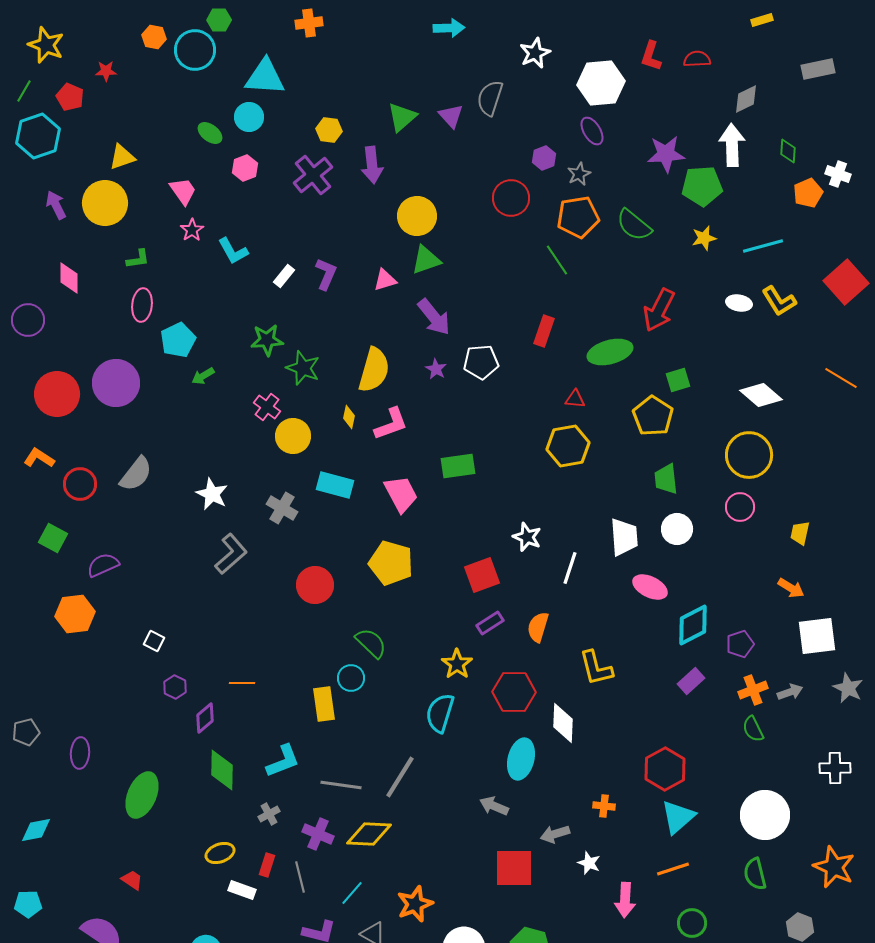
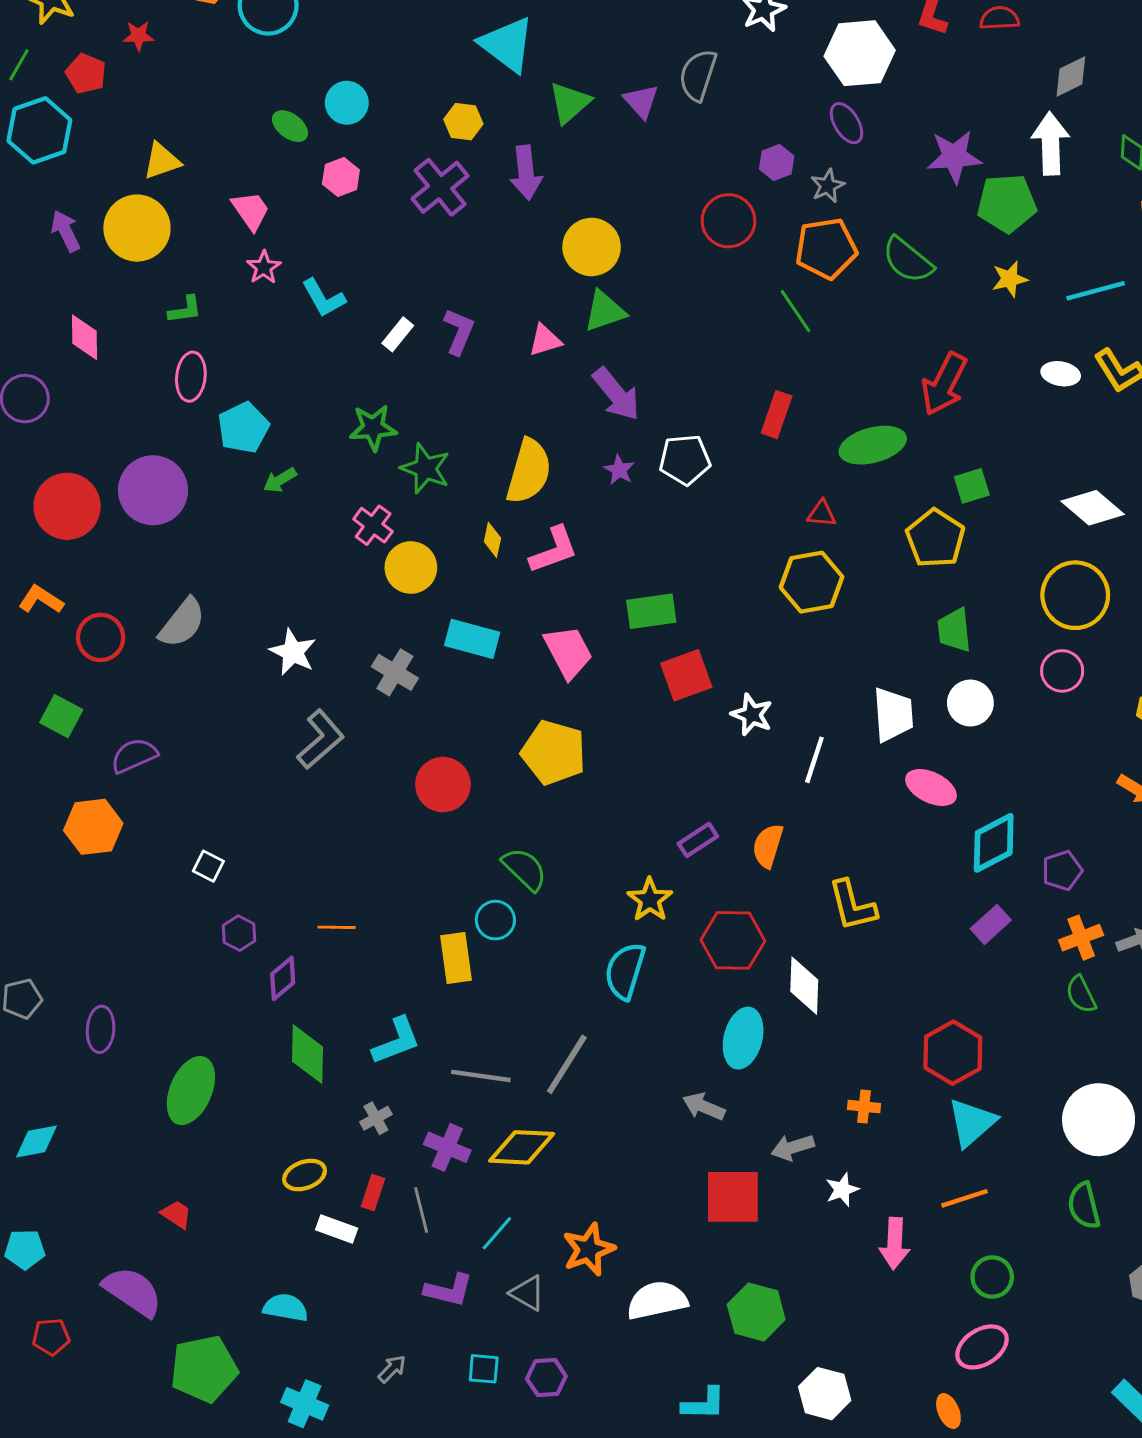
cyan triangle: (265, 77) -> (507, 44), moved, turned 33
red square: (482, 575) -> (686, 675), moved
white star: (589, 863) -> (842, 1190), turned 30

